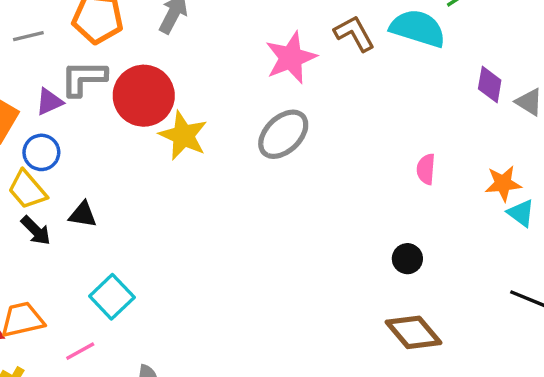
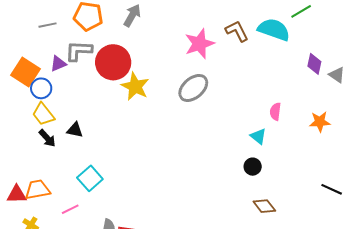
blue circle: (41, 152) -> (41, 88), moved
cyan triangle: (521, 213) -> (258, 136), moved
black circle: (407, 259) -> (253, 167), moved
brown diamond: (413, 332) -> (264, 206), size x0.7

